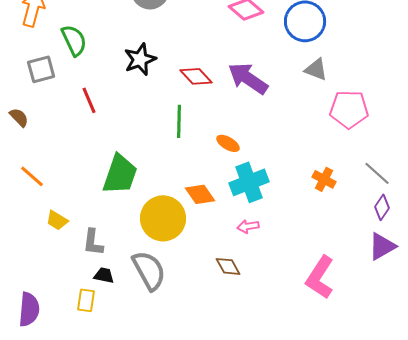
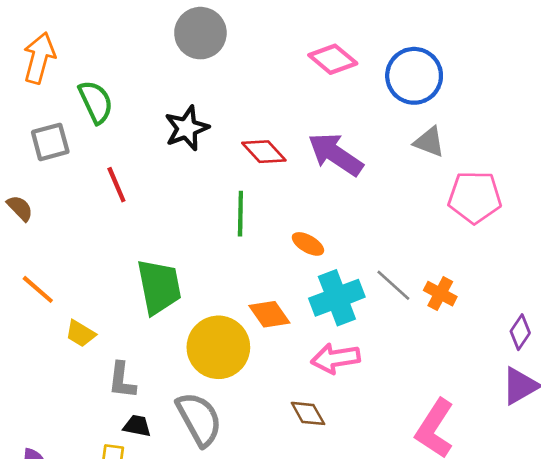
gray line: (377, 173) -> (393, 285), moved
green trapezoid: (120, 174) -> (159, 287), turned -30
yellow trapezoid: (57, 220) -> (81, 334), moved
pink arrow: (248, 226) -> (336, 358), size x1.6

